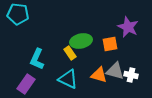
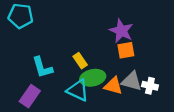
purple star: (128, 27) -> (121, 31), moved
green ellipse: (81, 41) -> (93, 78), moved
cyan L-shape: (37, 59) -> (42, 67), turned -40

